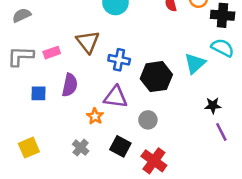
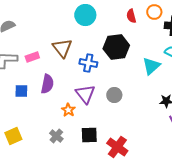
black hexagon: (156, 77) -> (116, 47), moved
purple triangle: (115, 97) -> (85, 94), turned 45
gray circle: (148, 120) -> (114, 95), moved
black square: (120, 146) -> (89, 135), turned -30

